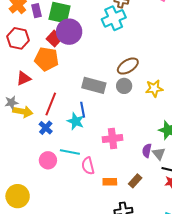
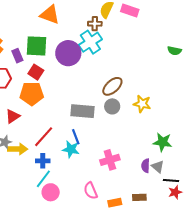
purple rectangle: (37, 11) -> (17, 56), moved
purple circle: (69, 32) -> (68, 53), moved
yellow star: (154, 89) -> (142, 104), turned 30
red line: (51, 104) -> (44, 137), turned 30
blue cross: (46, 128) -> (43, 161), turned -32
cyan line: (70, 152) -> (43, 179), moved, turned -54
brown rectangle: (135, 181) -> (139, 197), turned 56

